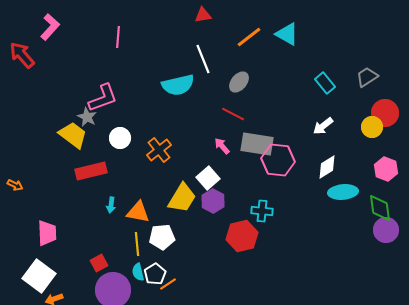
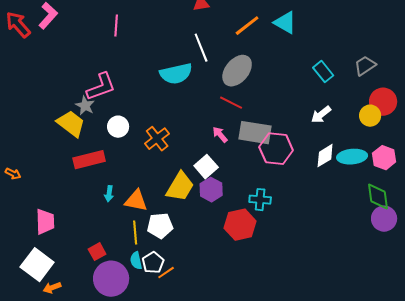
red arrow: (22, 55) -> (18, 25), moved
gray ellipse: (239, 82) -> (237, 71), size x1.5
cyan ellipse: (343, 192) -> (352, 157), moved

